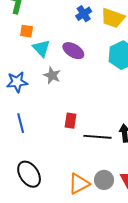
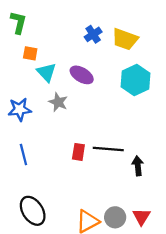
black line: (97, 137) -> (108, 149), moved

